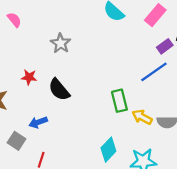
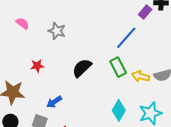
pink semicircle: (14, 20) -> (22, 23), moved
blue line: (154, 72) -> (126, 38), moved
black semicircle: (59, 90) -> (82, 68), moved, turned 100

